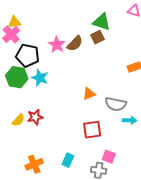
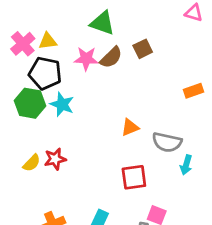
yellow triangle: (14, 22) -> (48, 41), moved
green triangle: (102, 22) -> (102, 23), moved
pink star: (57, 45) -> (86, 59), turned -30
cyan arrow: (130, 120) -> (186, 165), turned 104

